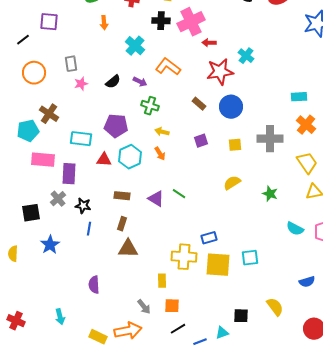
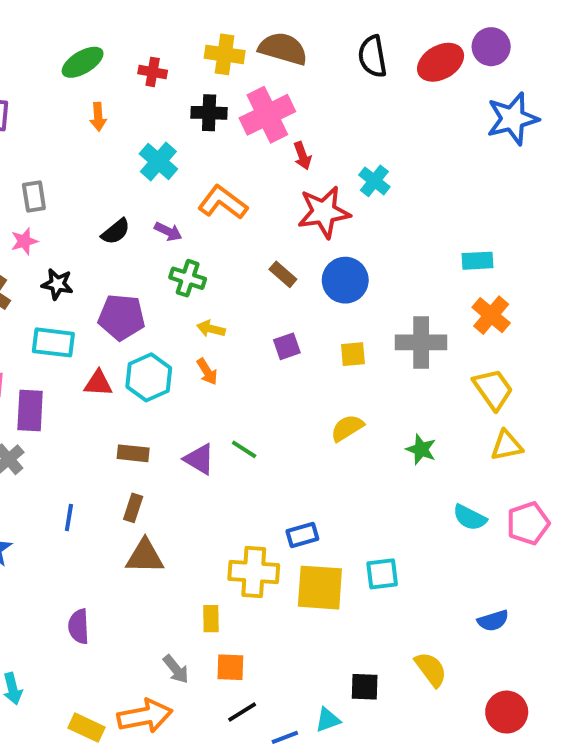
red arrow: (209, 43) -> (302, 156), turned -112
pink star: (81, 84) -> (24, 241), moved
black star: (83, 206) -> (57, 284), moved

